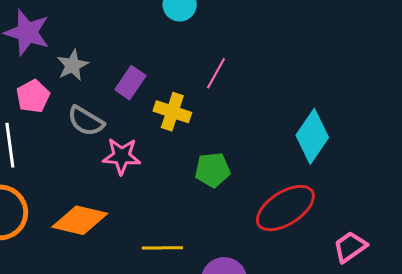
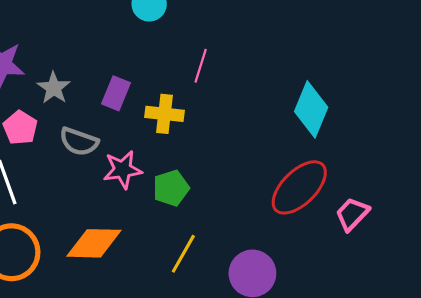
green pentagon: (213, 170) -> (171, 188), moved
pink trapezoid: (350, 247) -> (352, 214), moved
yellow line: (162, 248) -> (183, 254), turned -48

